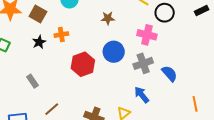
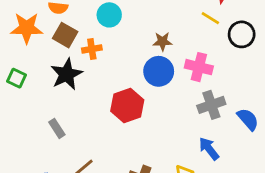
orange cross: (61, 35) -> (92, 49), moved
pink cross: (147, 35) -> (199, 67), moved
black star: (39, 42) -> (67, 74), size x1.6
blue circle: (114, 52) -> (159, 71), moved

